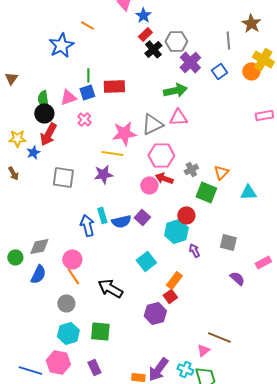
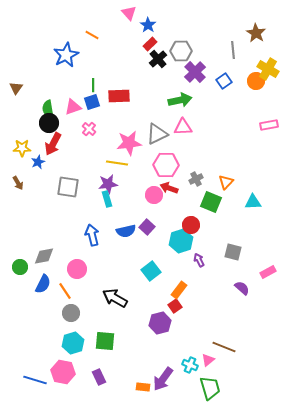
cyan rectangle: (102, 215) -> (107, 199), moved
orange line: (73, 276) -> (65, 291), moved
cyan cross: (185, 369) -> (190, 365), moved

